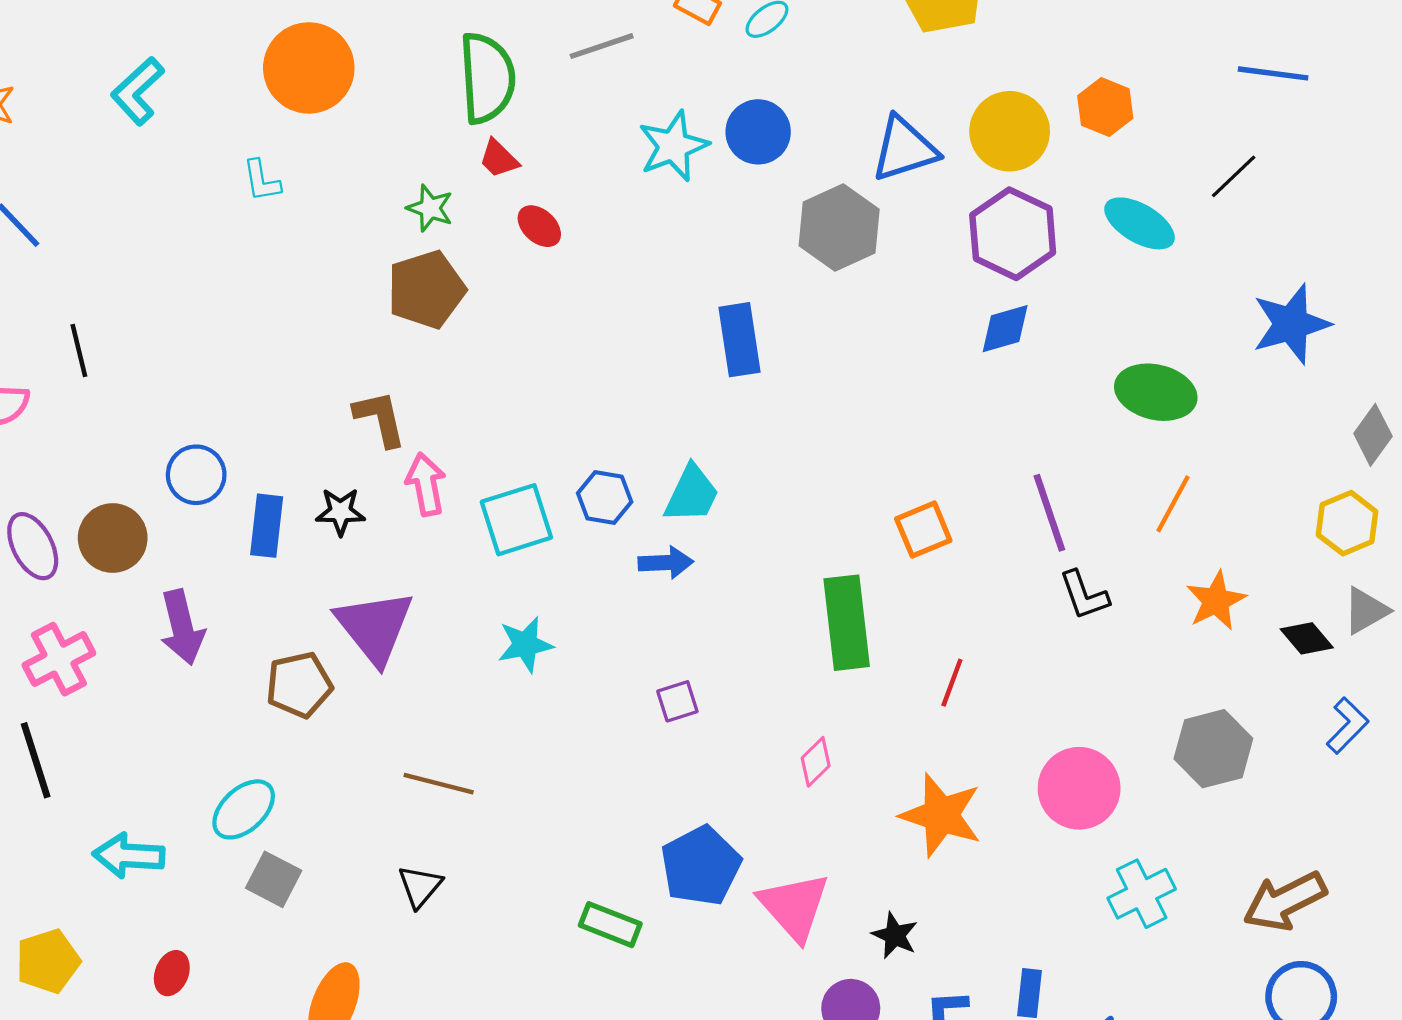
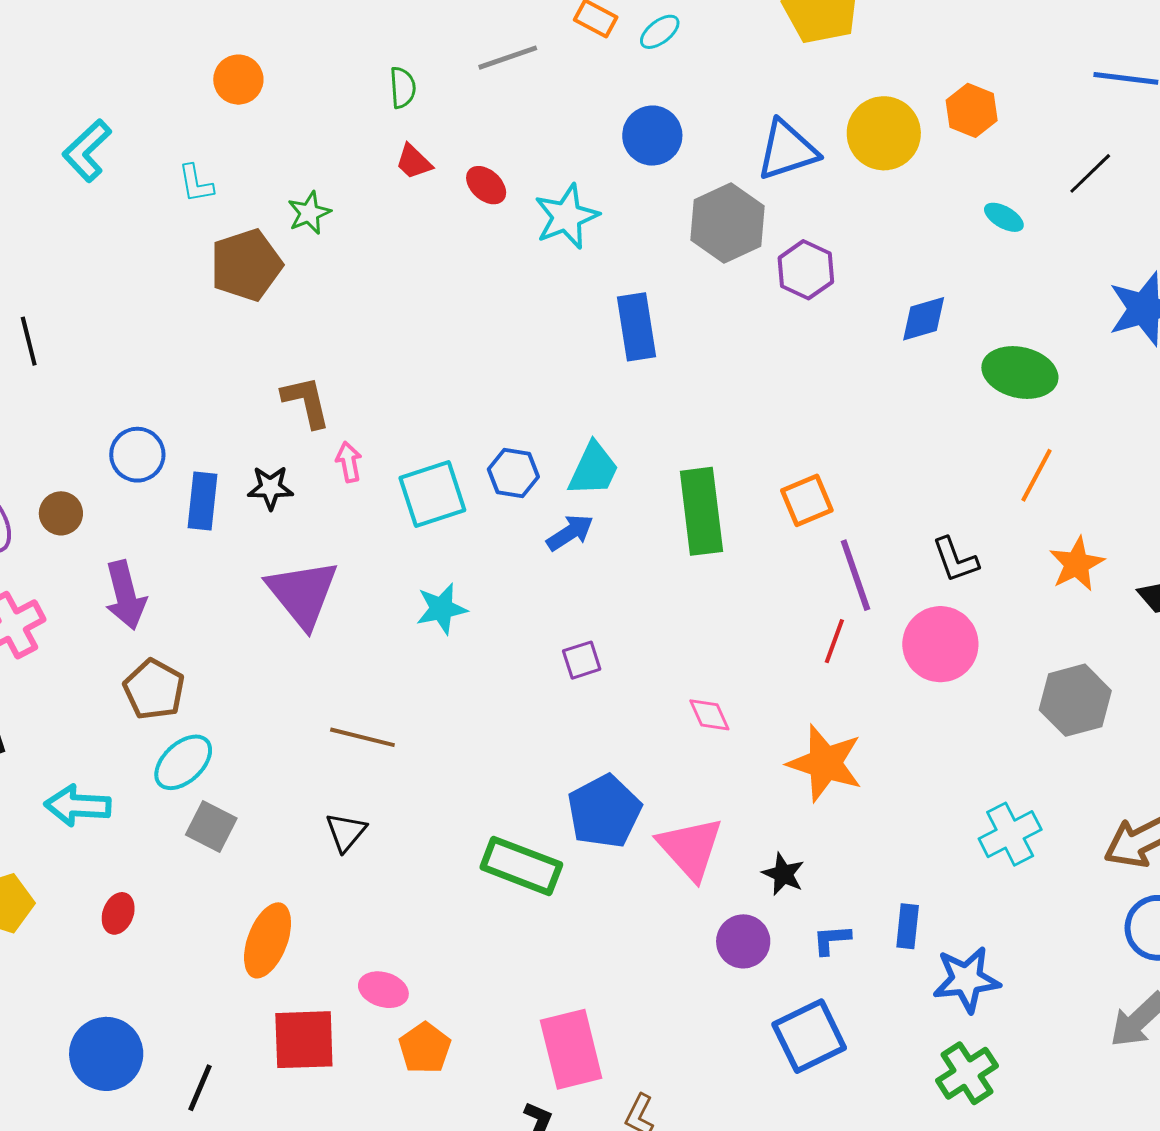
orange circle: (309, 68) -> (238, 80), size x0.6
green semicircle: (487, 78) -> (403, 88), size x0.5
cyan L-shape: (138, 91) -> (87, 151), moved
cyan star: (673, 146) -> (567, 217), moved
green star: (430, 208) -> (309, 213), moved, turned 30
cyan ellipse: (1140, 223) -> (1004, 217), size x0.6
red ellipse: (539, 226) -> (486, 185), moved
purple hexagon: (1013, 234) -> (806, 270), moved, size x0.7
brown pentagon: (426, 290) -> (246, 265), moved
blue diamond: (1005, 329) -> (924, 319), moved
pink arrow: (426, 484) -> (349, 462), size x0.7
purple line: (1049, 513) -> (855, 575), moved
brown circle: (113, 538) -> (61, 513), size x0.7
blue arrow: (666, 563) -> (570, 532), turned -30
green rectangle: (847, 623) -> (701, 511), moved
brown pentagon: (299, 685) -> (154, 689), moved, turned -30
pink diamond: (816, 762) -> (709, 715), turned -69
pink circle: (1079, 788) -> (940, 644), moved
green rectangle: (610, 925) -> (521, 866), size x1.4

